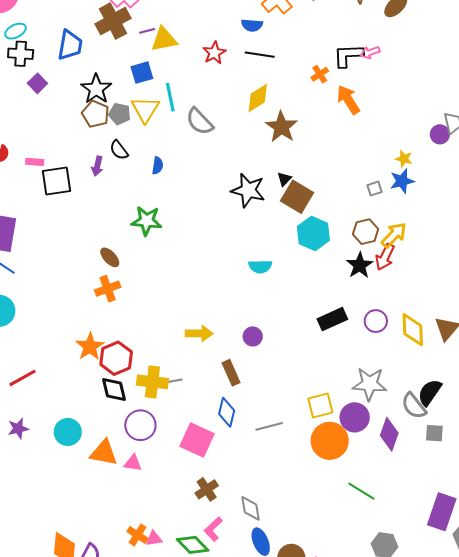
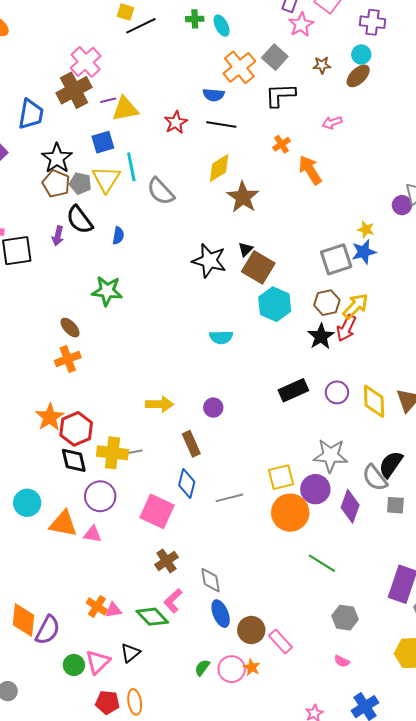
black L-shape: (348, 55) -> (280, 95), moved
black semicircle: (119, 150) -> (80, 220), size x1.4
gray square: (375, 189) -> (336, 259), size x2.0

